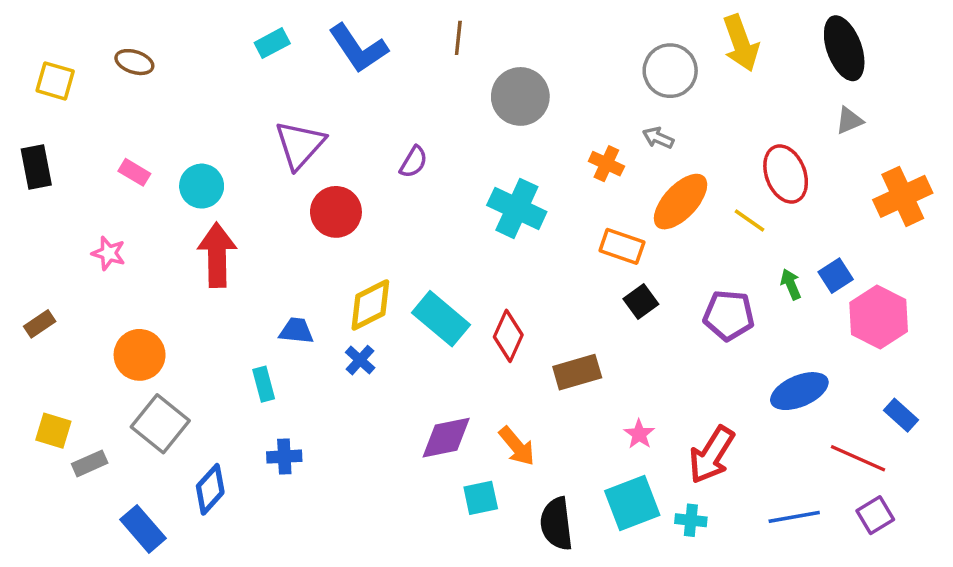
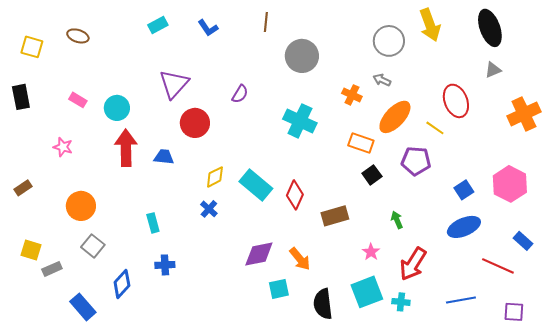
blue L-shape: (358, 48) -> (208, 28), size x0.6
blue square: (836, 276) -> (464, 190), moved
green arrow: (791, 284) -> (397, 220), moved
yellow diamond: (370, 305) -> (215, 177), size x0.7
purple pentagon: (729, 315) -> (416, 161), moved
blue trapezoid: (296, 331) -> (164, 157), moved
gray square: (160, 424) -> (93, 246), size x0.7
purple square: (875, 515) -> (514, 312), moved, turned 35

